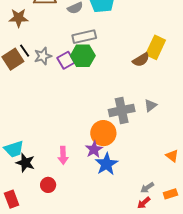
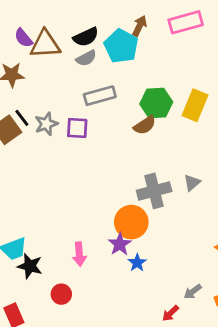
green hexagon: (83, 56) -> (156, 103), moved
purple square: (66, 60) -> (77, 128), turned 36
brown semicircle: (141, 60) -> (145, 125), moved
blue star: (106, 164) -> (137, 263), size x0.6
red arrow: (144, 203) -> (171, 313), moved

